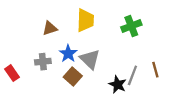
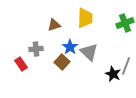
gray cross: (43, 62) -> (36, 49), moved
brown square: (73, 77) -> (62, 62), moved

